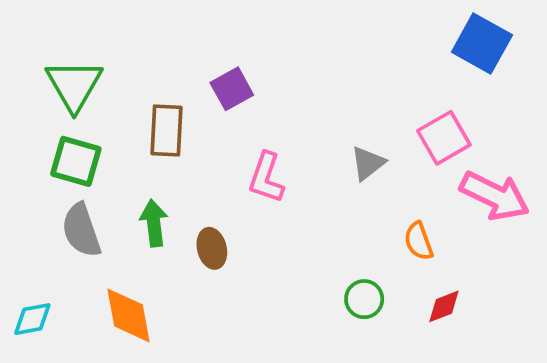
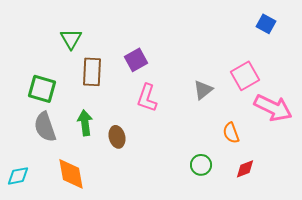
blue square: (482, 44) -> (266, 24), size x0.6
green triangle: (74, 85) -> (71, 39), moved, size x0.7
purple square: (232, 89) -> (136, 60), moved

